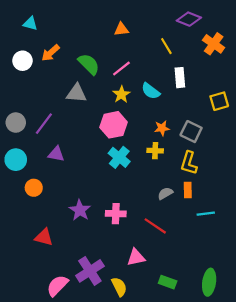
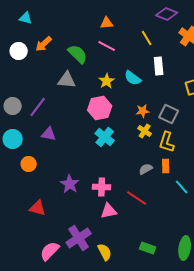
pink line: (121, 69) -> (107, 46), moved, turned 66
yellow cross: (155, 151) -> (145, 131), moved, turned 32
cyan line: (206, 214) -> (182, 187), turned 56
pink triangle: (136, 257) -> (109, 211), moved

